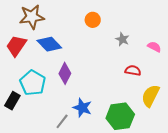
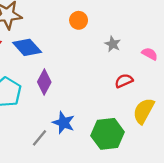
red semicircle: (133, 70) -> (124, 81), turned -35

